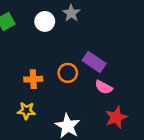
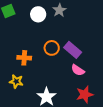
orange circle: (68, 73) -> (52, 48), moved

